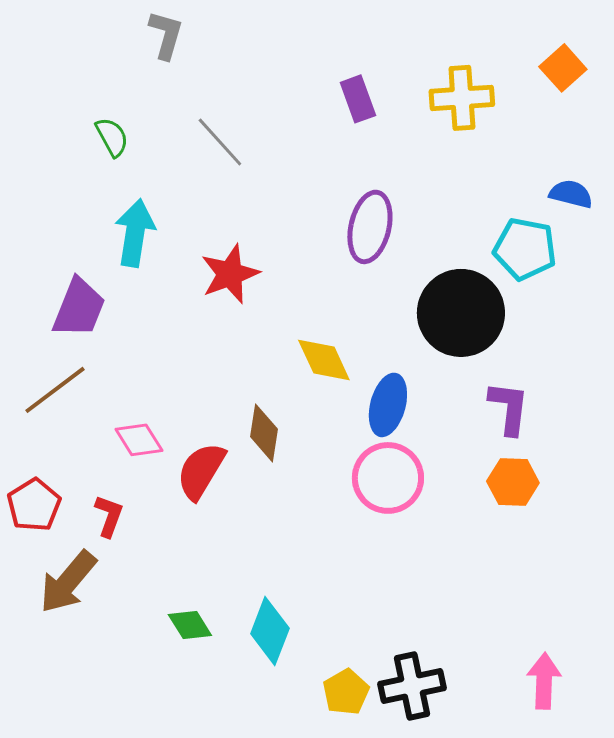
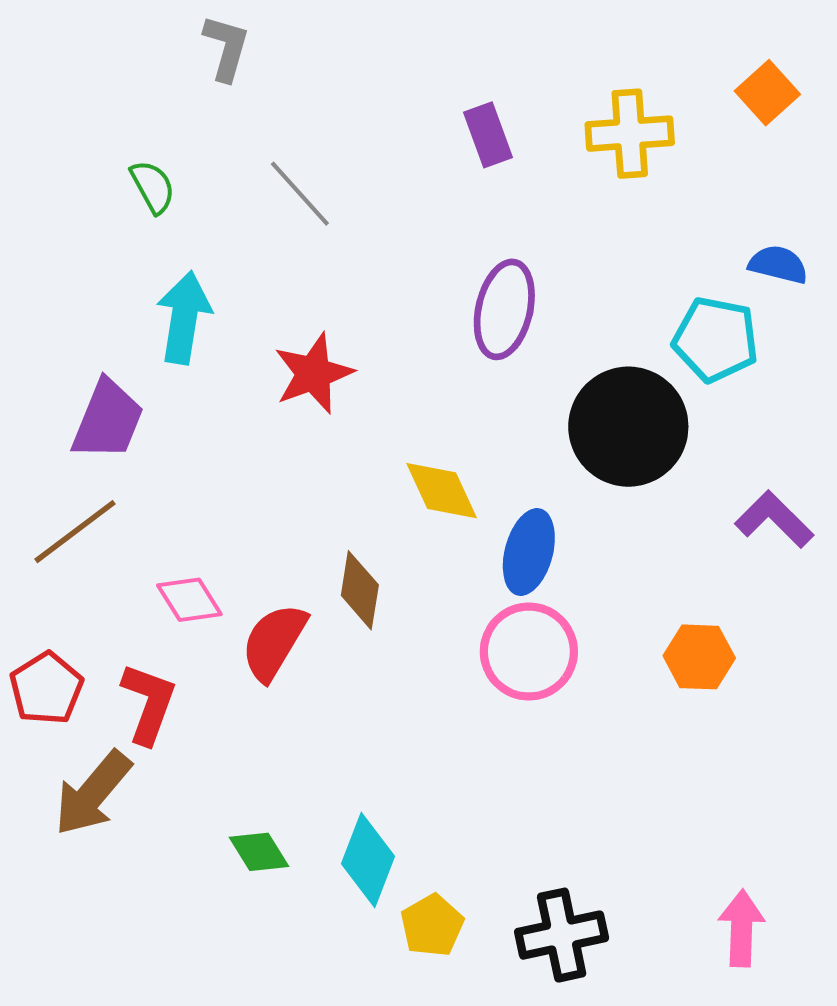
purple L-shape: (509, 408) -> (774, 519), moved, turned -52
red L-shape: (109, 516) -> (149, 703), size x1.4
yellow pentagon: (346, 692) -> (432, 925), moved

